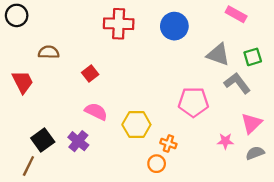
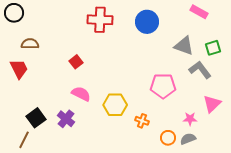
brown semicircle: (49, 52) -> (30, 44), moved
gray semicircle: (255, 153) -> (188, 139), moved
orange circle: (157, 164) -> (168, 138), moved

